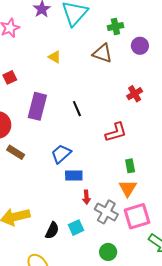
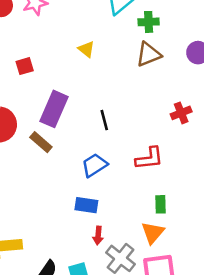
green cross: (115, 27) -> (149, 22), moved
brown triangle: (103, 53) -> (149, 54), turned -50
brown rectangle: (16, 152) -> (41, 142), moved
blue trapezoid: (61, 154) -> (95, 165), moved

